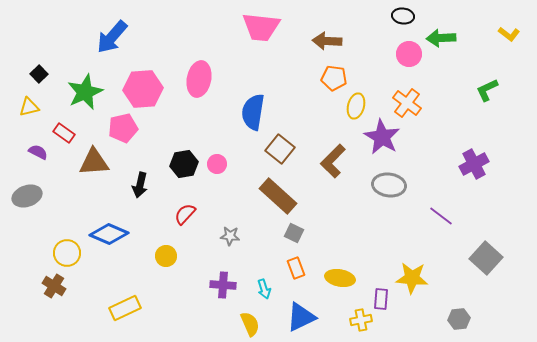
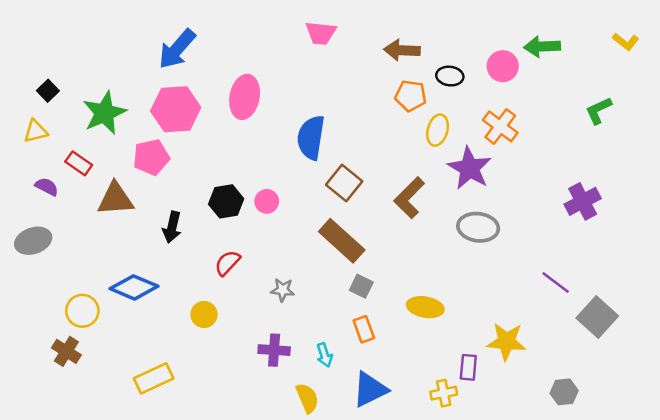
black ellipse: (403, 16) -> (450, 76), moved
pink trapezoid: (261, 27) -> (321, 33), size x0.7
blue arrow: (112, 37) -> (177, 49), moved
purple line: (441, 216) -> (556, 283), moved
yellow ellipse: (340, 278) -> (425, 307), moved

